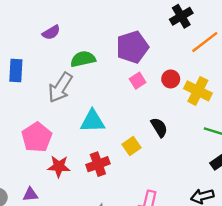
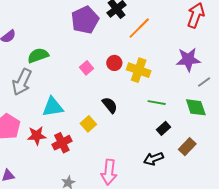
purple pentagon: (132, 47) -> (85, 20), moved
red star: (59, 166) -> (37, 136), moved

